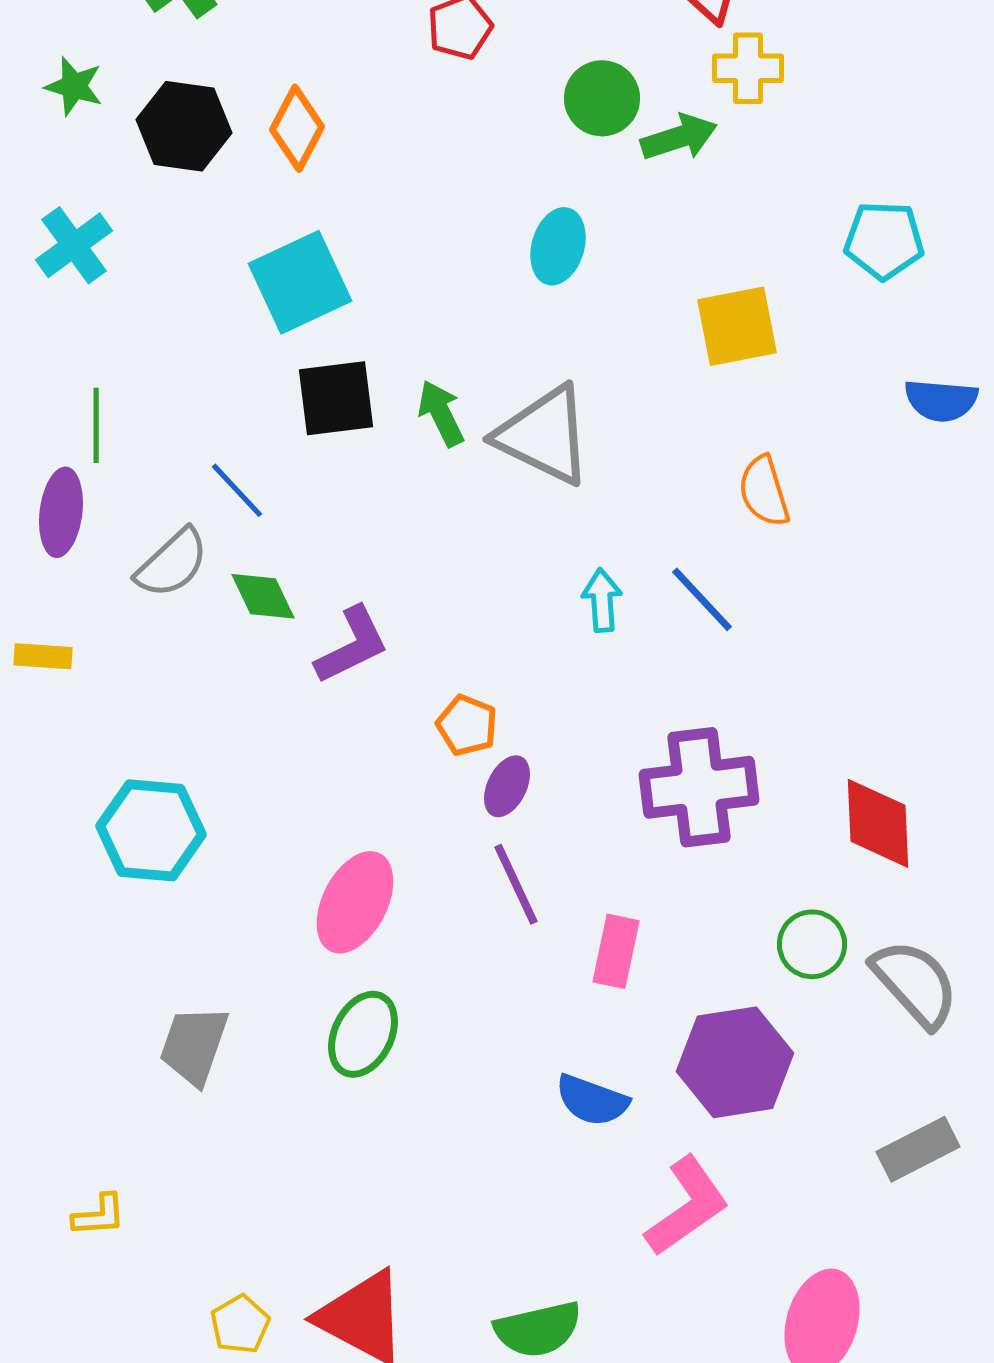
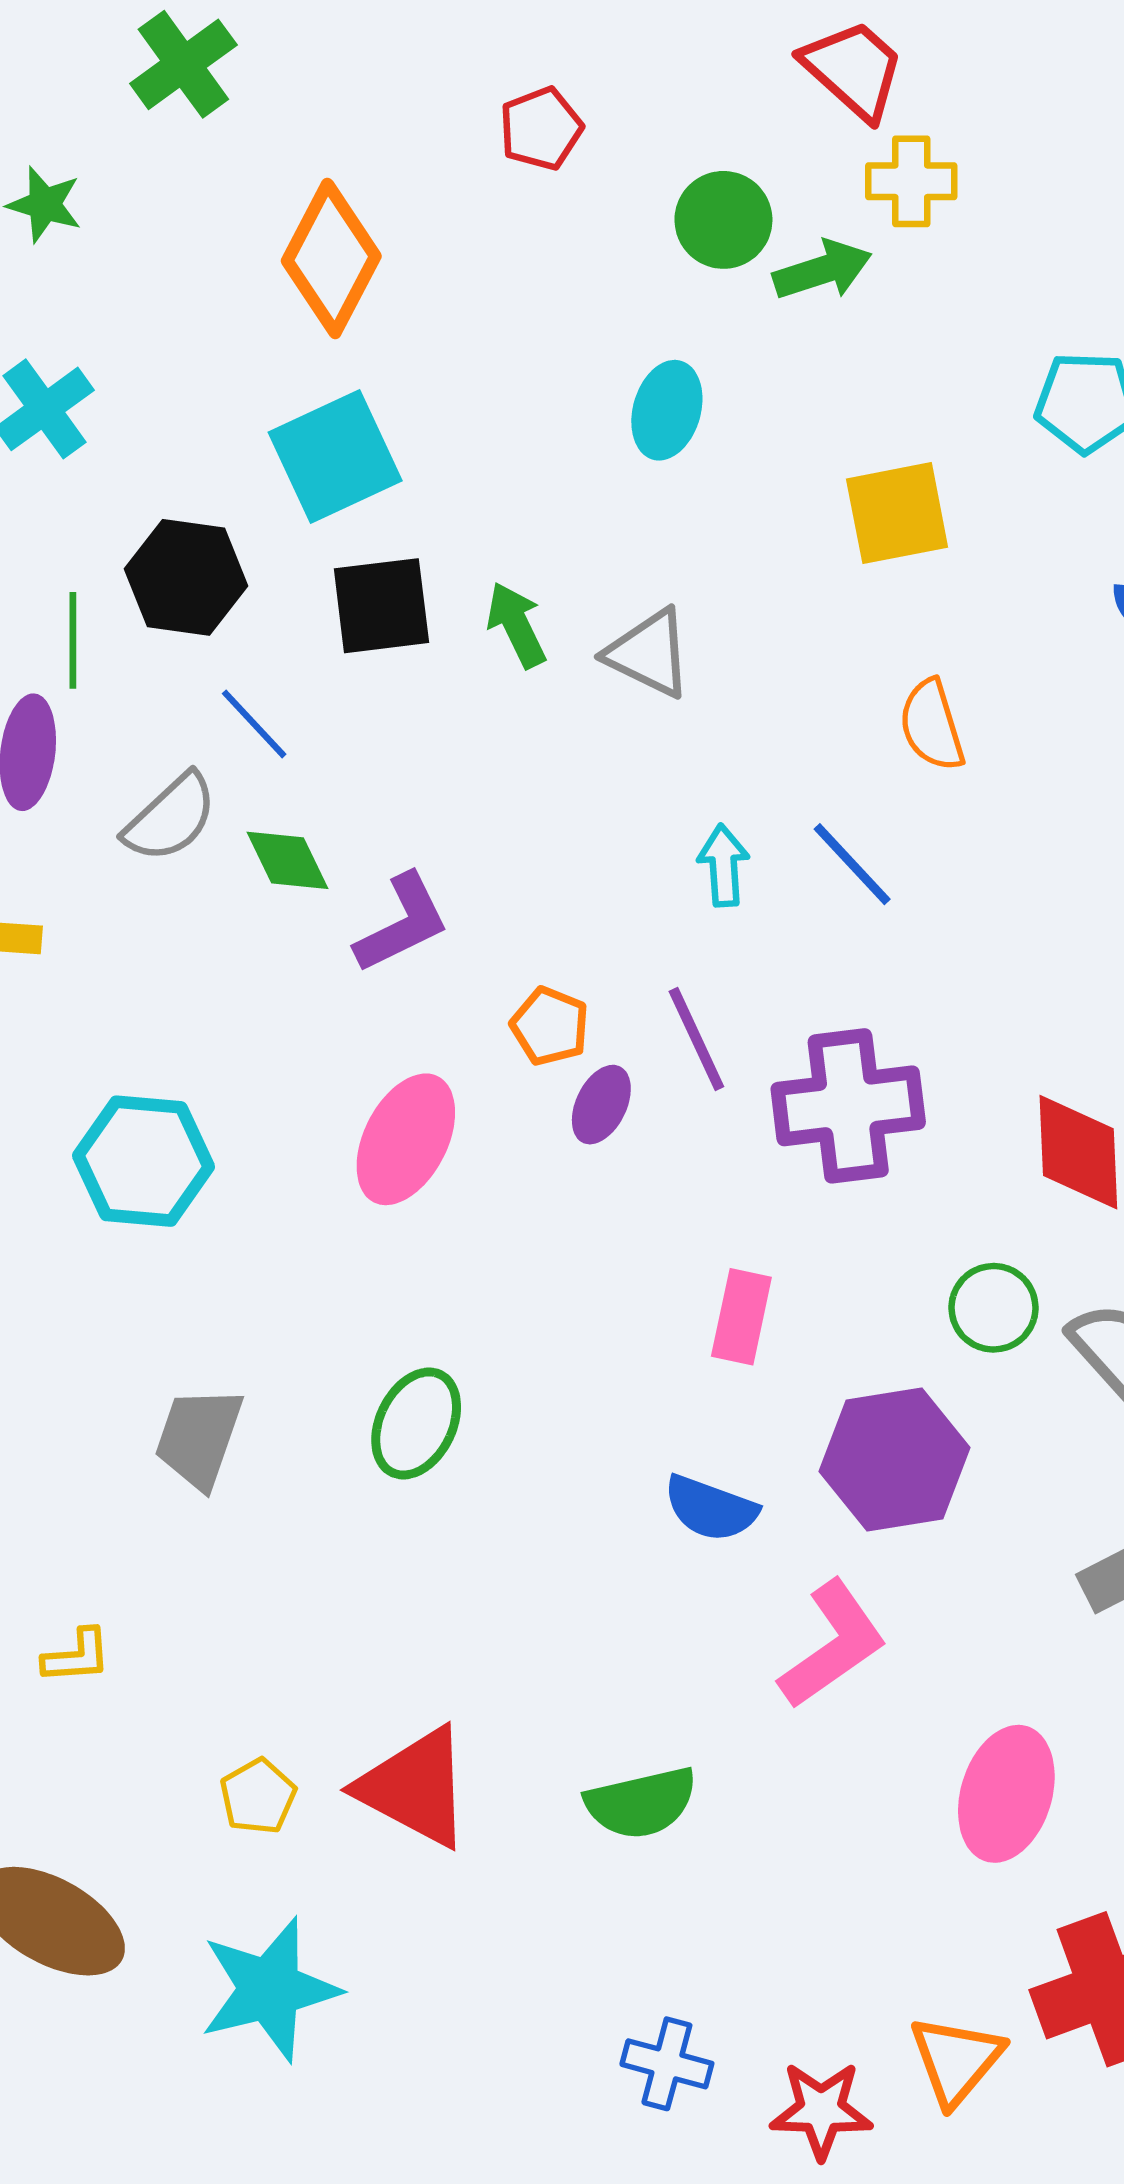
black hexagon: (184, 126) -> (186, 577), moved
orange diamond: (297, 128) -> (331, 258), size x1.4
gray triangle: (544, 435) -> (649, 653), size x0.7
purple line: (516, 884) -> (696, 1039), moved
pink ellipse: (355, 902) -> (406, 1139), moved

